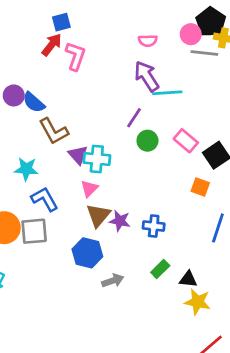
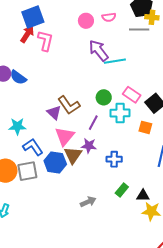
blue square: (61, 22) -> (33, 17), size x1.6
pink circle: (191, 34) -> (86, 21), moved
pink semicircle: (148, 41) -> (109, 17), moved
purple line: (134, 118) -> (93, 123), moved
brown L-shape: (54, 131) -> (69, 105), moved
cyan cross: (97, 159) -> (120, 113), moved
pink triangle: (89, 189) -> (65, 136), size x1.5
purple star: (120, 221) -> (89, 146), moved
blue hexagon: (87, 253) -> (55, 162), moved

